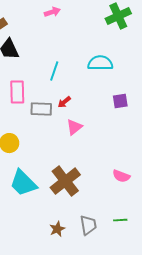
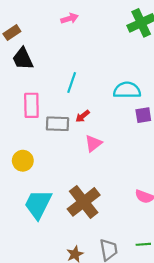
cyan semicircle: (100, 63) -> (127, 90), moved
cyan trapezoid: (23, 183) -> (38, 204), turned 72

